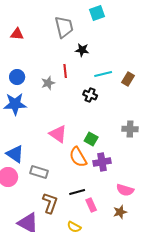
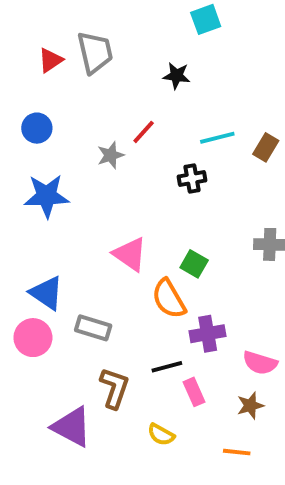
gray trapezoid: (64, 27) -> (95, 52), moved
red triangle: (17, 34) -> (50, 60), turned -40
black star: (82, 50) -> (177, 76), moved
red line: (65, 71) -> (144, 132), turned 48
blue circle: (17, 77) -> (37, 128), moved
black cross: (90, 95) -> (192, 178), turned -32
purple cross: (102, 162) -> (208, 334), moved

